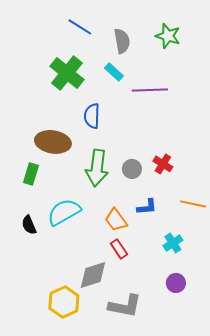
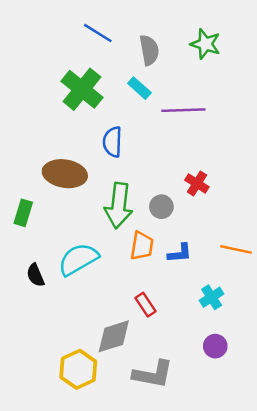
red cross: (163, 164) -> (197, 183), moved
green rectangle: (31, 174) -> (23, 213), moved
orange trapezoid: (116, 220) -> (142, 246), moved, turned -135

